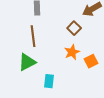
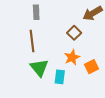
green triangle: (27, 62) -> (39, 68), moved, turned -42
cyan rectangle: (49, 81) -> (60, 77), moved

